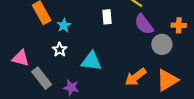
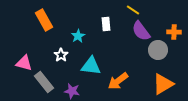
cyan star: (64, 25) -> (78, 36), moved
orange arrow: (136, 77) -> (118, 81), moved

